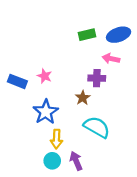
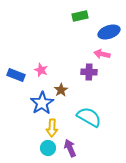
green rectangle: (87, 35) -> (80, 16), moved
brown star: (83, 98) -> (61, 90), moved

